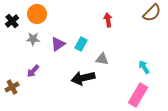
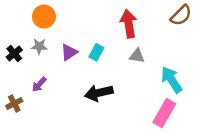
red arrow: (108, 20) -> (129, 24), size x1.6
black cross: (12, 21) -> (14, 53), moved
gray triangle: (102, 59) -> (137, 56), moved
cyan arrow: (144, 67) -> (171, 80), size x1.6

